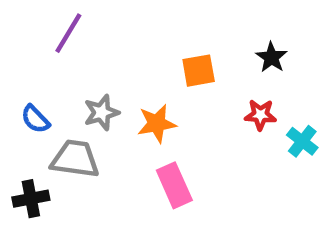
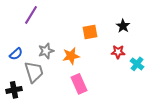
blue semicircle: (35, 119) -> (16, 54), turned -88
gray trapezoid: (75, 159) -> (34, 72), turned 65

